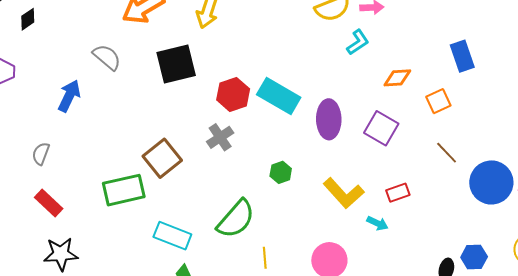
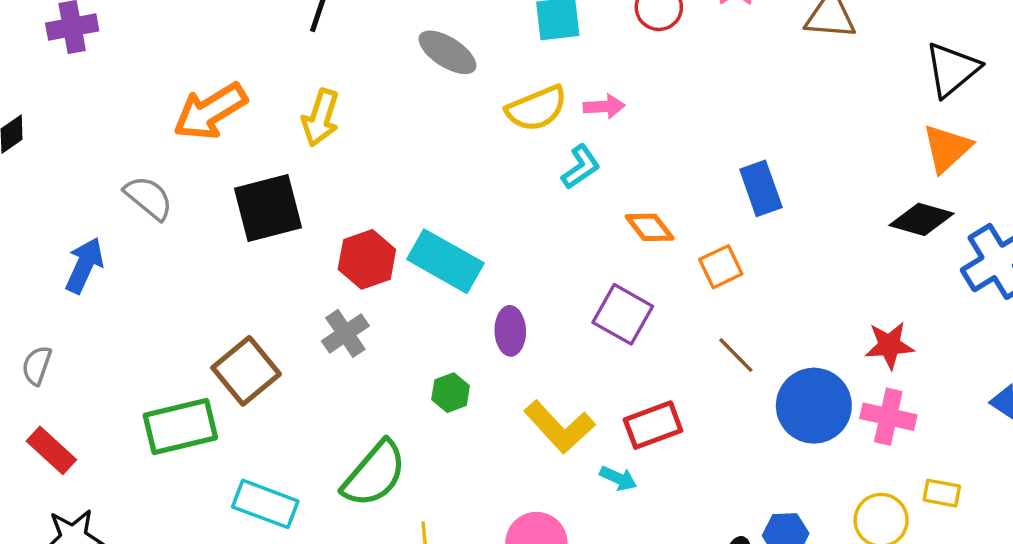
orange diamond: (397, 78) -> (650, 227), turned 56
purple ellipse: (329, 119) -> (510, 331), moved, size x0.7
red rectangle: (398, 193) -> (653, 425), size x1.4

